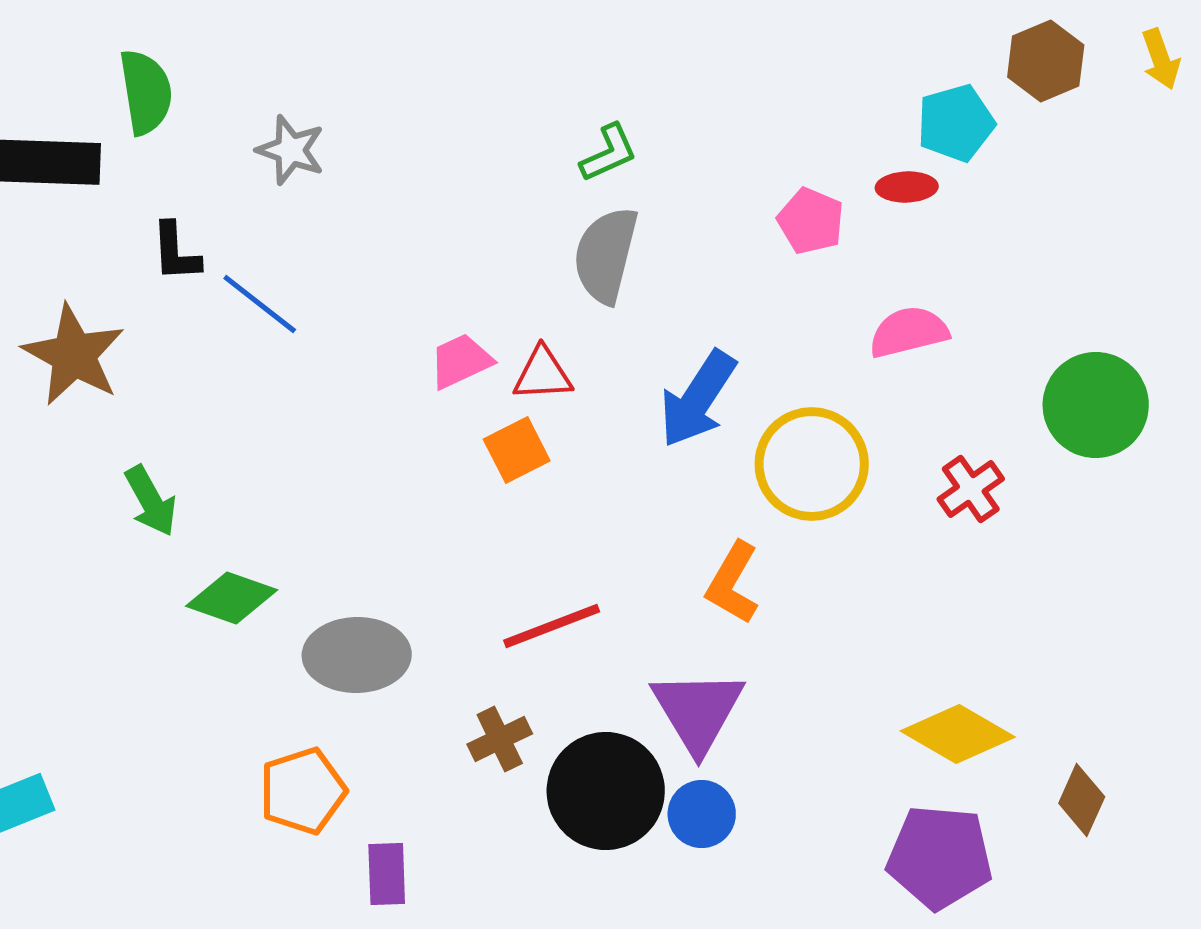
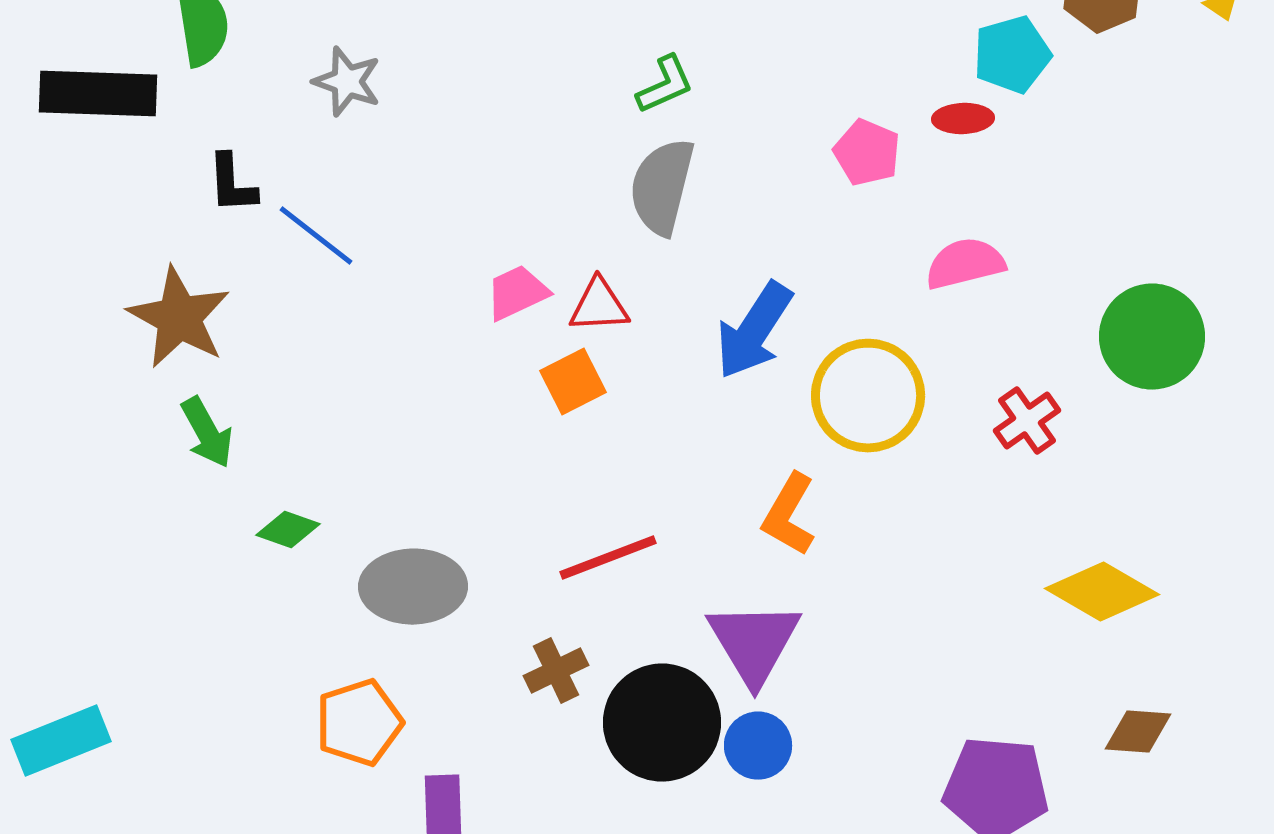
brown star: (74, 355) -> (179, 318), moved
green diamond: (232, 598) -> (288, 530), size x0.7
yellow diamond: (958, 734) -> (1102, 592), moved
brown diamond: (1082, 800) -> (1138, 732), turned 70

